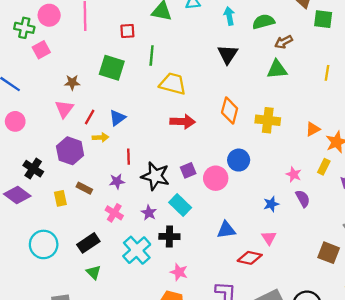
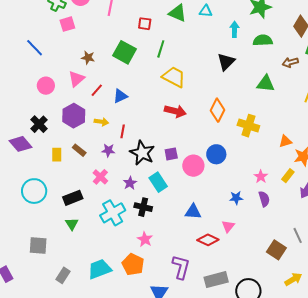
brown arrow: (284, 42) -> (290, 62), moved
pink circle: (15, 121) -> (46, 86), moved
yellow arrow: (100, 137) -> (101, 122), moved

